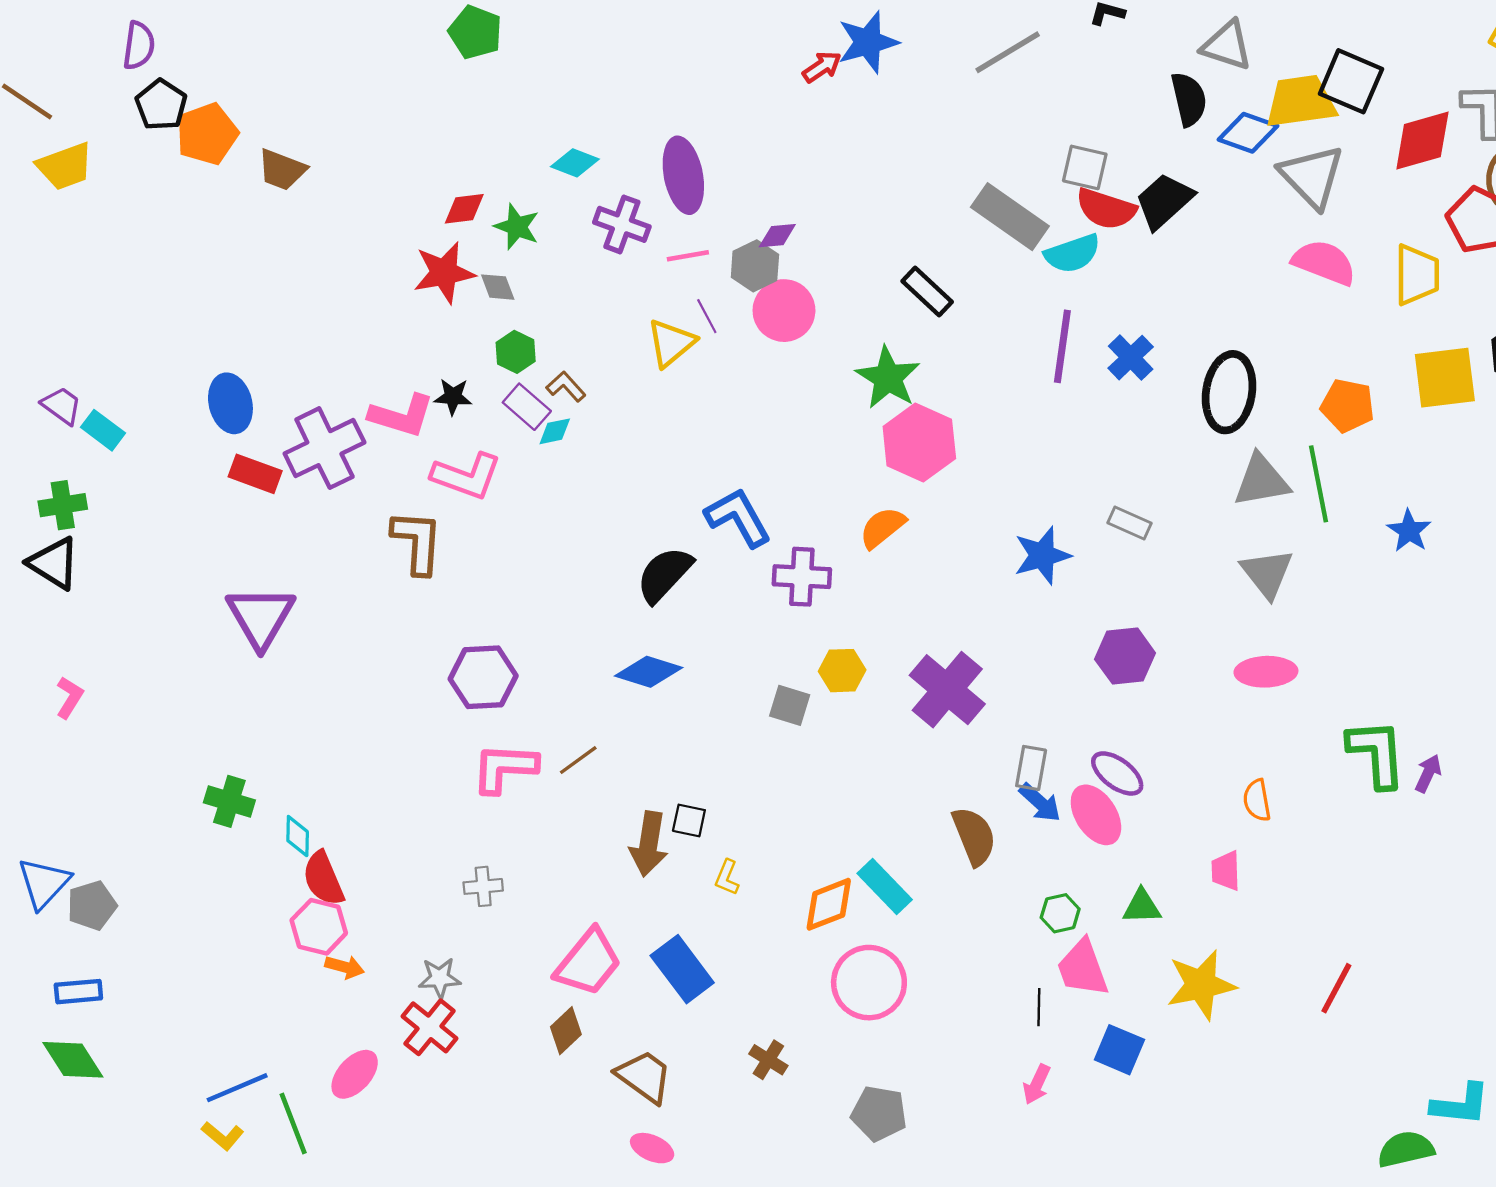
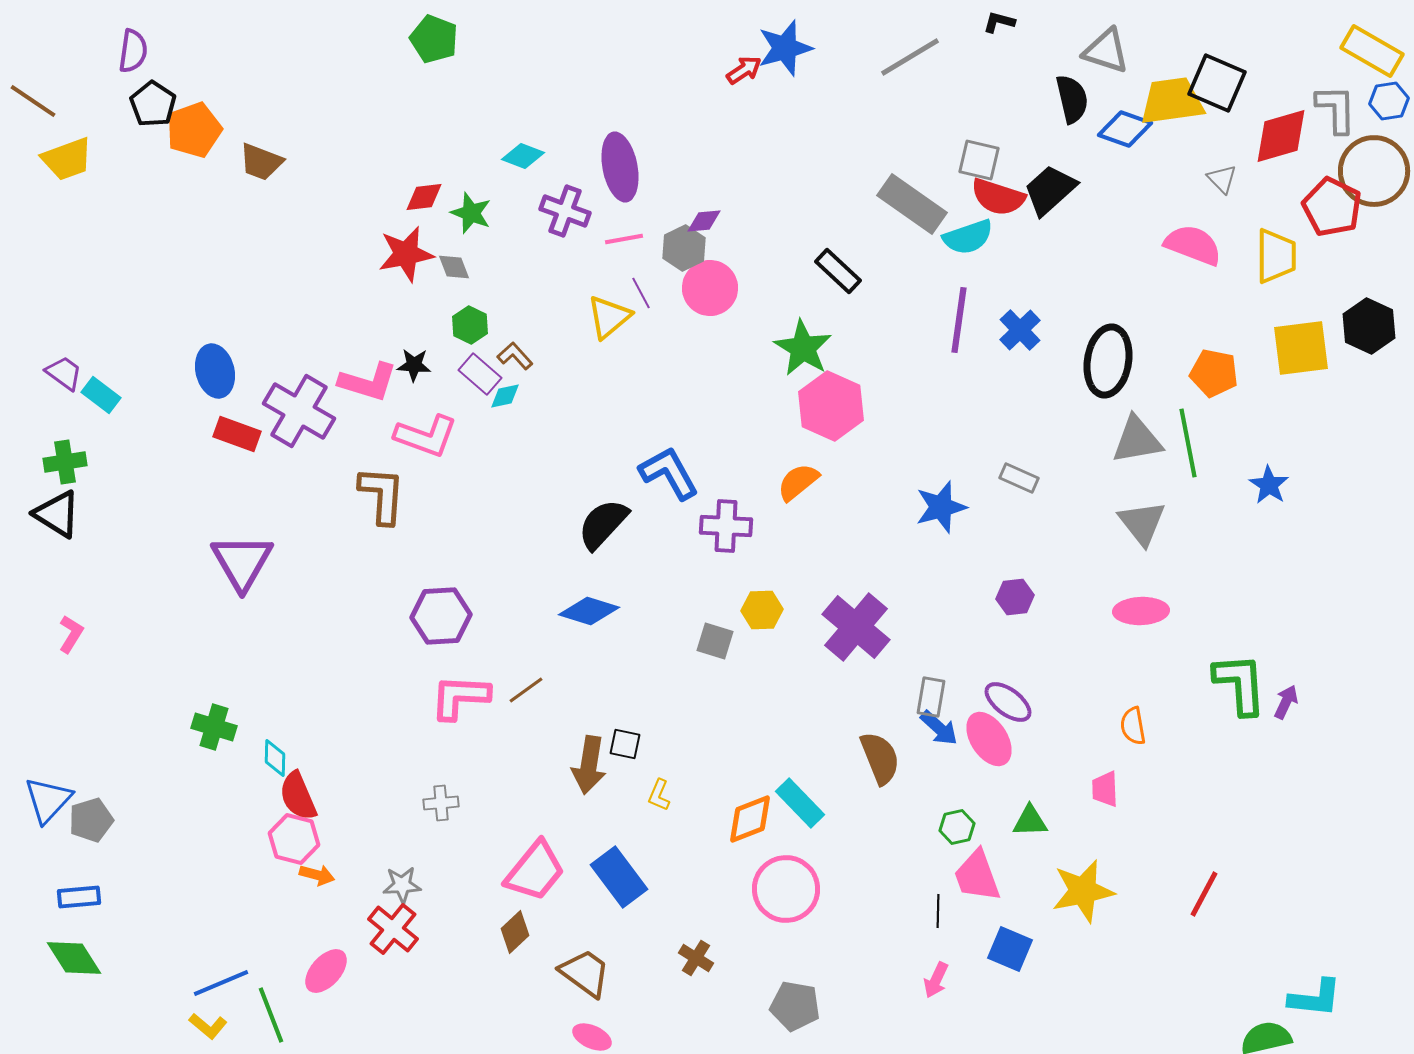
gray triangle: (1312, 176) -> (1222, 179), moved, size x0.5
purple cross: (324, 448) -> (299, 411), turned -34
purple hexagon: (1125, 656) -> (1015, 597), size x0.7

